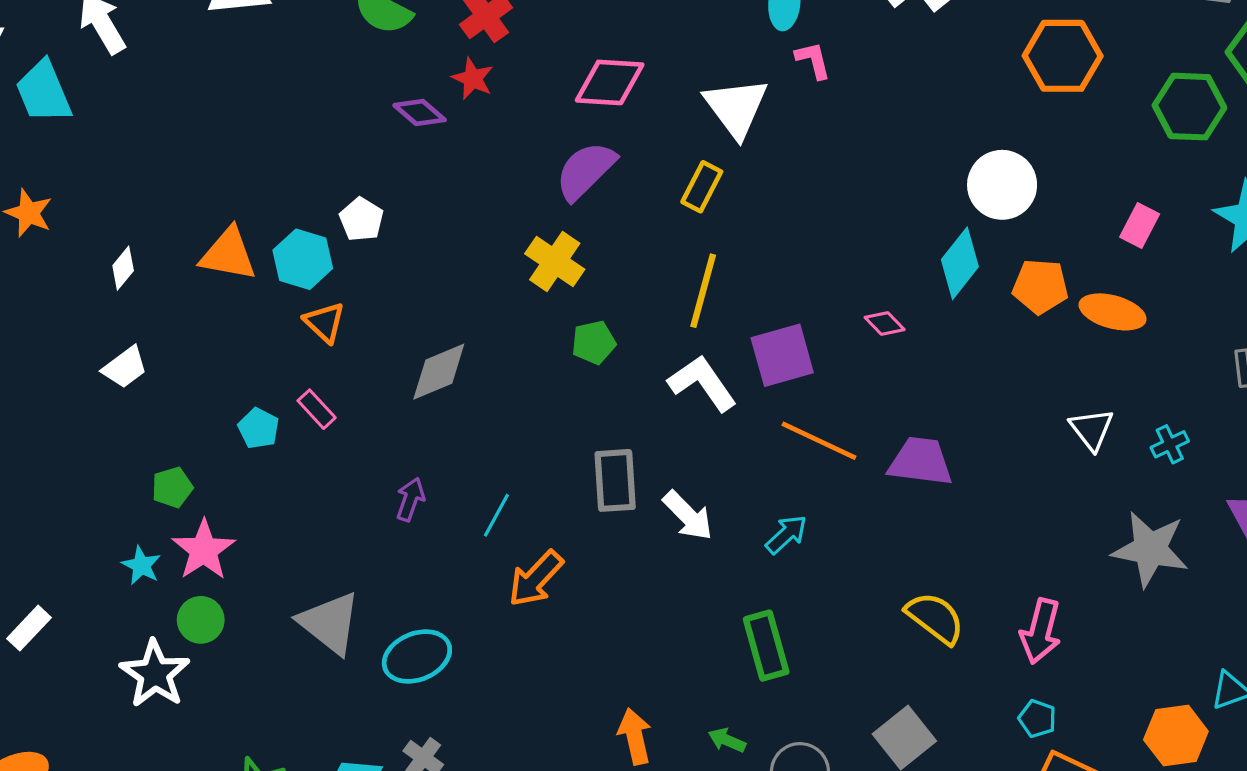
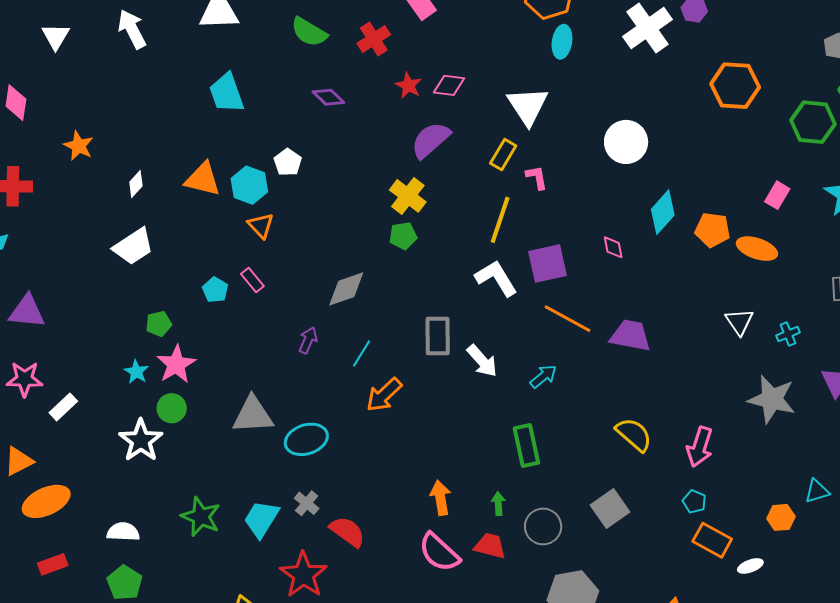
pink L-shape: (813, 60) -> (537, 177), moved
red star: (473, 79) -> (408, 86), moved
pink diamond: (610, 82) -> (449, 85), size x0.7
cyan trapezoid: (44, 92) -> (227, 93), moved
white circle: (1002, 185) -> (626, 142), moved
pink diamond: (885, 323) -> (613, 247), turned 30
green pentagon: (594, 342) -> (403, 236), moved
white trapezoid: (125, 367) -> (133, 246), size x1.4
gray diamond: (439, 372) -> (346, 289), moved
gray triangle: (330, 623) -> (253, 415), turned -45
orange hexagon: (1176, 735) -> (781, 517), size x0.7
green arrow: (727, 740) -> (498, 504), turned 60

